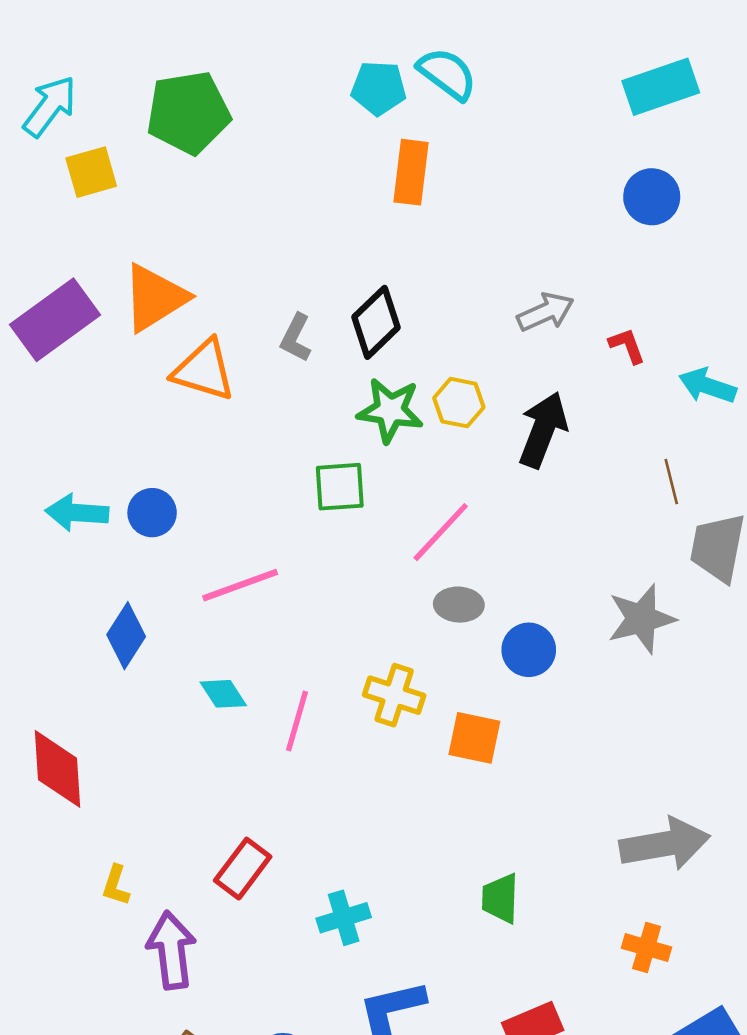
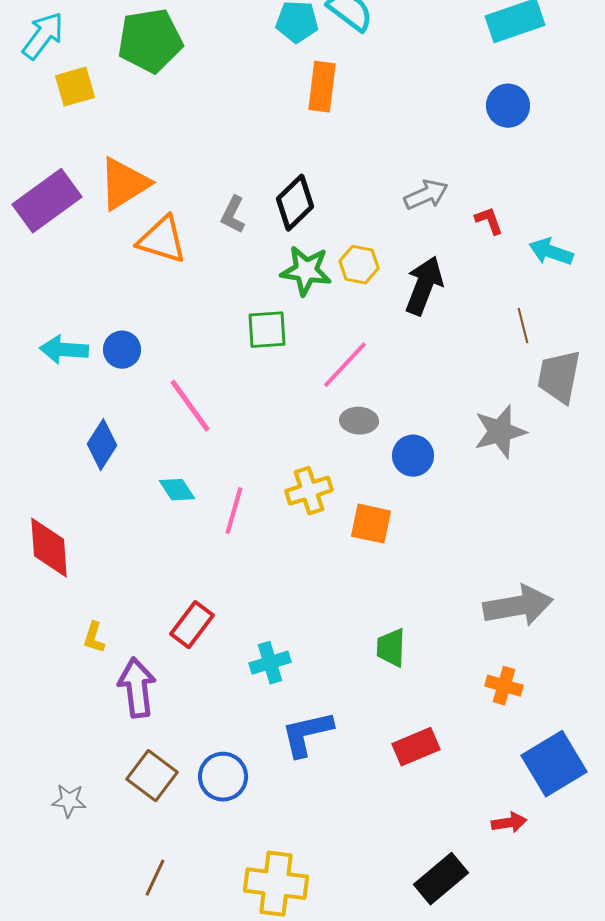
pink line: (240, 585) -> (190, 406), turned 74
yellow cross: (394, 695) -> (309, 491), turned -36

